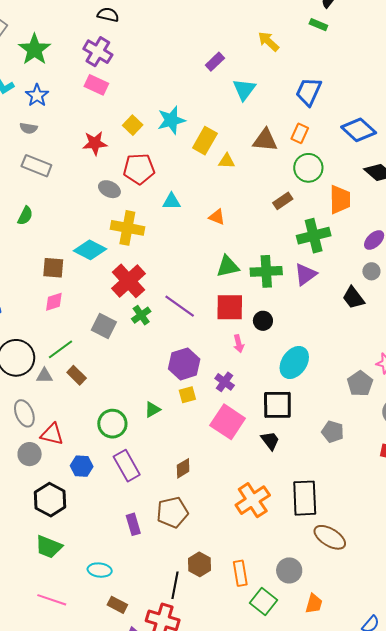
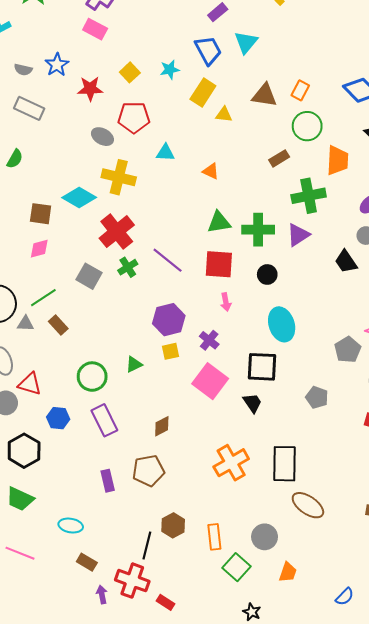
blue trapezoid: (309, 92) -> (208, 50), moved, turned 124
blue star: (37, 95) -> (57, 65), moved
cyan star: (171, 120) -> (170, 70), size x0.7
black circle: (263, 321) -> (267, 274), moved
cyan ellipse: (294, 362) -> (282, 324), turned -56

